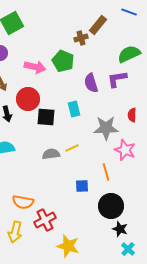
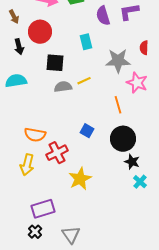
black square: (46, 117) -> (55, 63), moved
blue square: (82, 186) -> (87, 131), moved, turned 32
yellow star: (68, 246) -> (80, 179), turned 30

